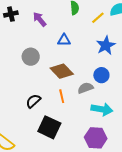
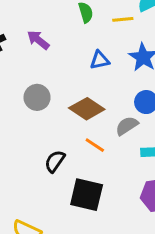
yellow line: (98, 18) -> (123, 19), turned 48
blue triangle: (64, 40) -> (100, 60), moved
orange line: (62, 96) -> (95, 145), turned -32

